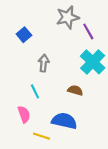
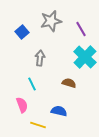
gray star: (68, 17) -> (51, 21), moved
blue semicircle: (64, 121) -> (59, 111), size x0.7

